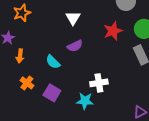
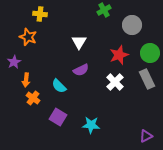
orange star: (22, 13) -> (28, 37), turned -30
orange cross: (27, 83) -> (33, 98), moved
white cross: (99, 83) -> (115, 82), moved, turned -36

